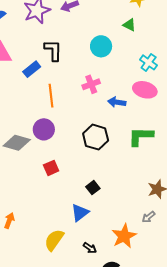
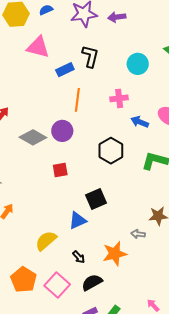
black square: (93, 188) -> (96, 199), size x1.5
gray arrow: (148, 217) -> (138, 234), moved, turned 32

